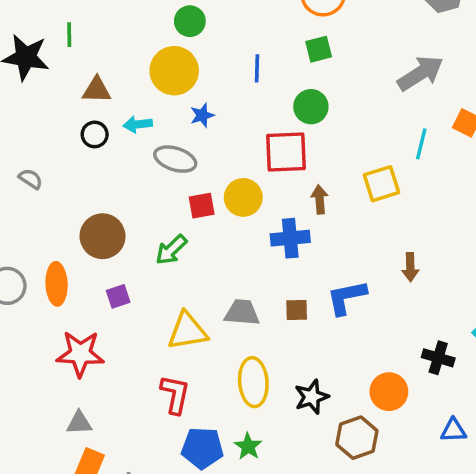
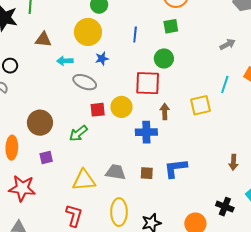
gray arrow: (420, 73) -> (227, 44), size x0.6
black circle: (95, 134) -> (10, 66), moved
brown arrow: (410, 267) -> (233, 162), moved

